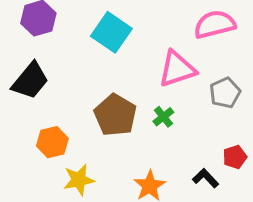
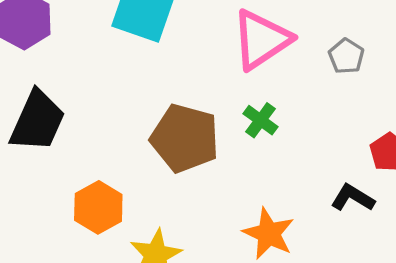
gray pentagon: (225, 93) -> (346, 56), size x0.7

